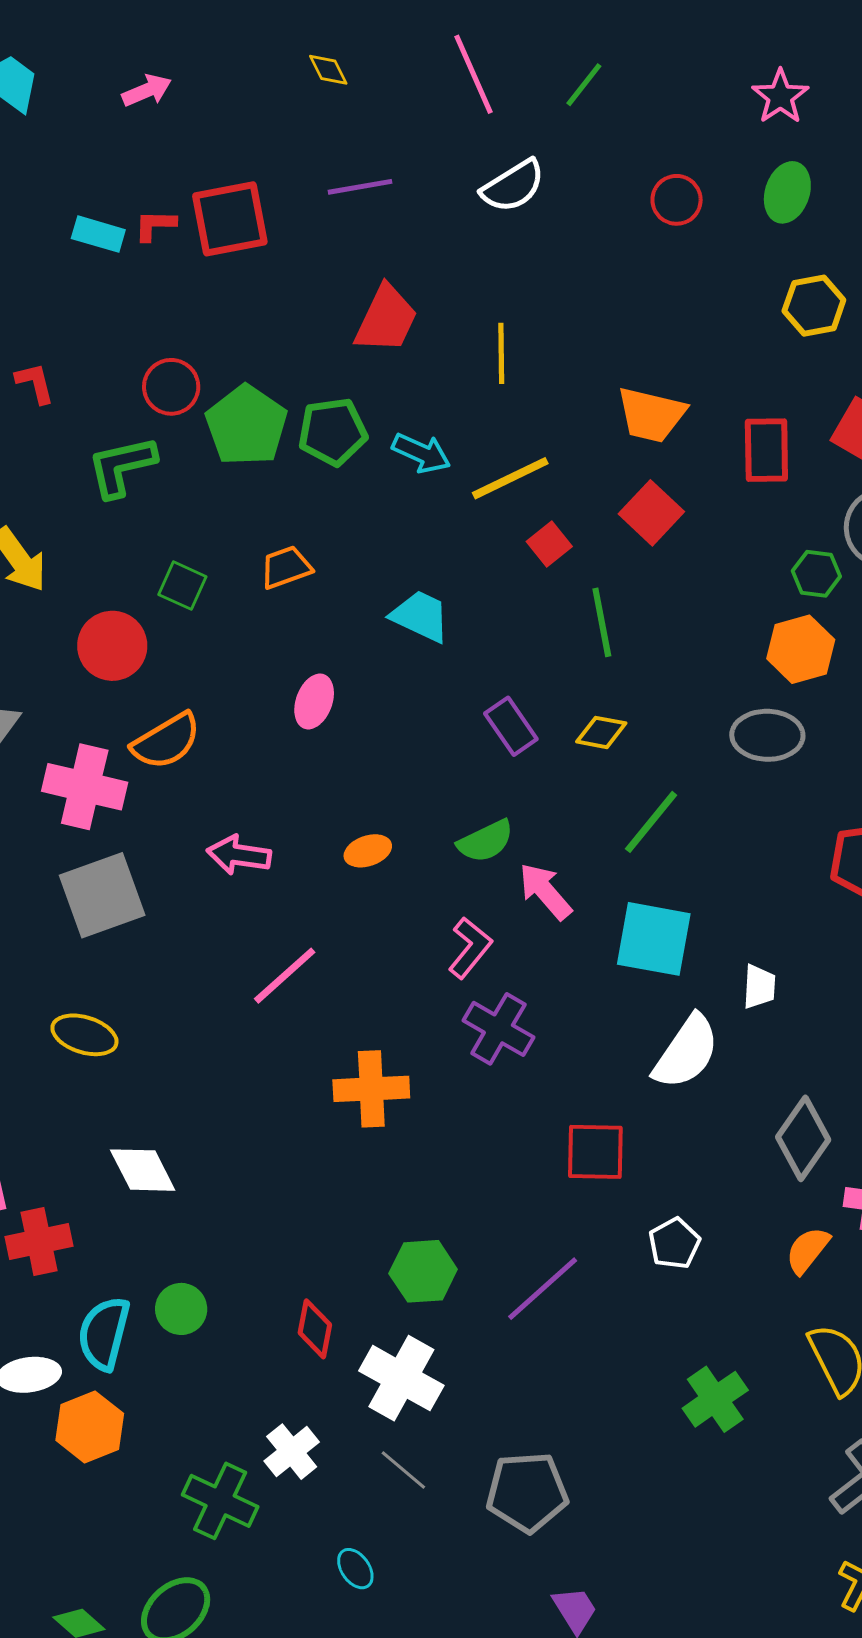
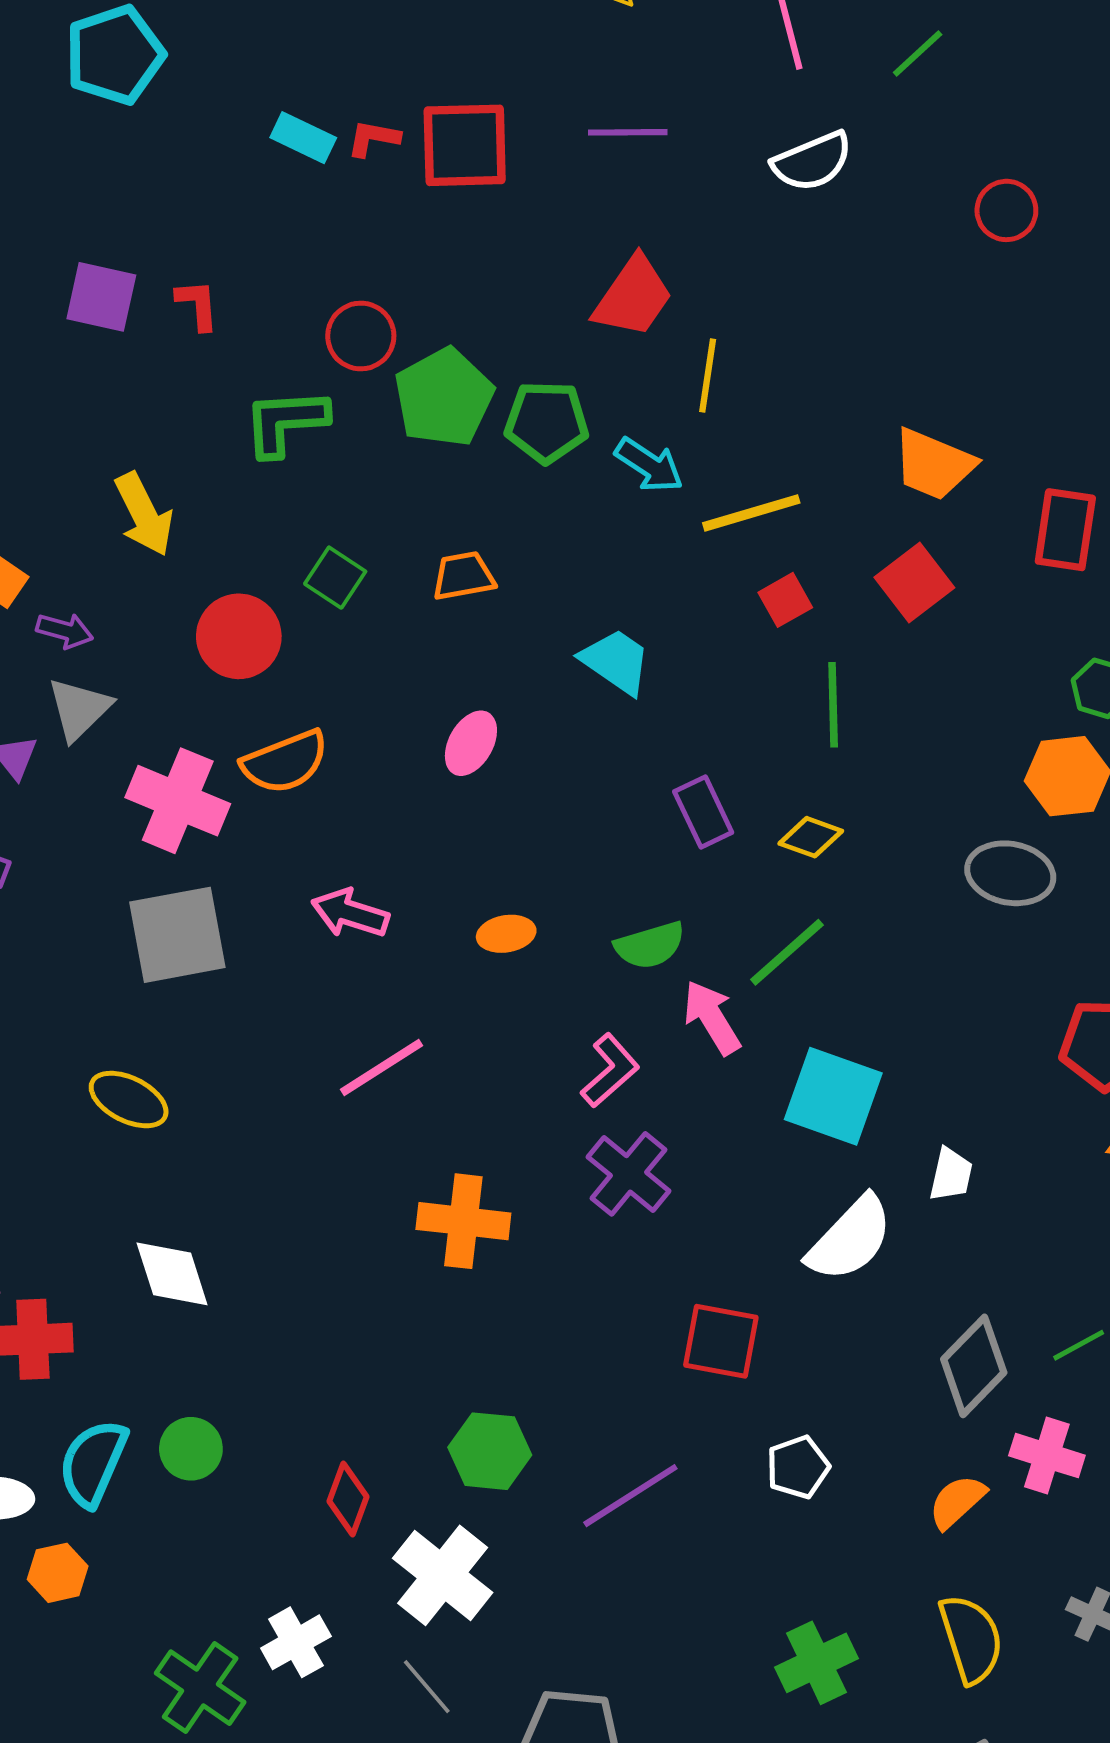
yellow line: (501, 353) -> (708, 376), moved
green line: (651, 822) -> (787, 952), moved
orange hexagon: (90, 1427) -> (58, 1573), size x0.7

